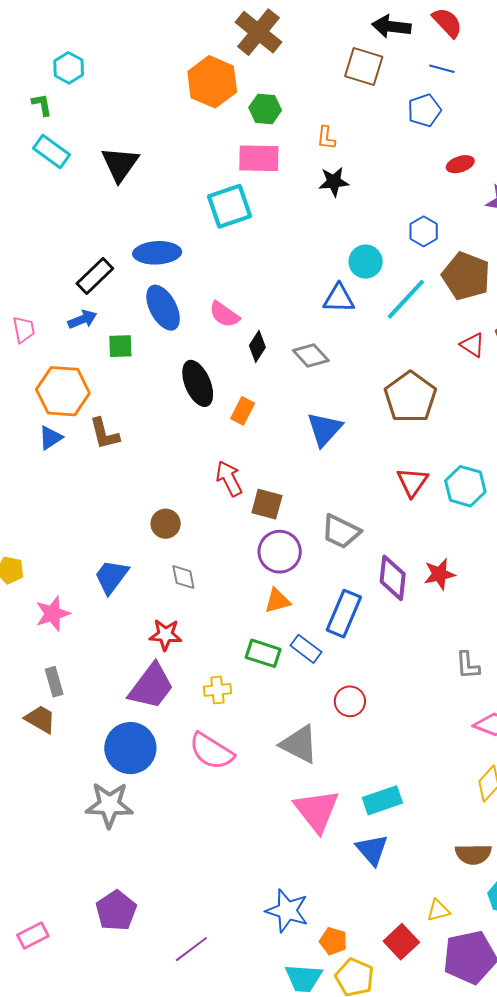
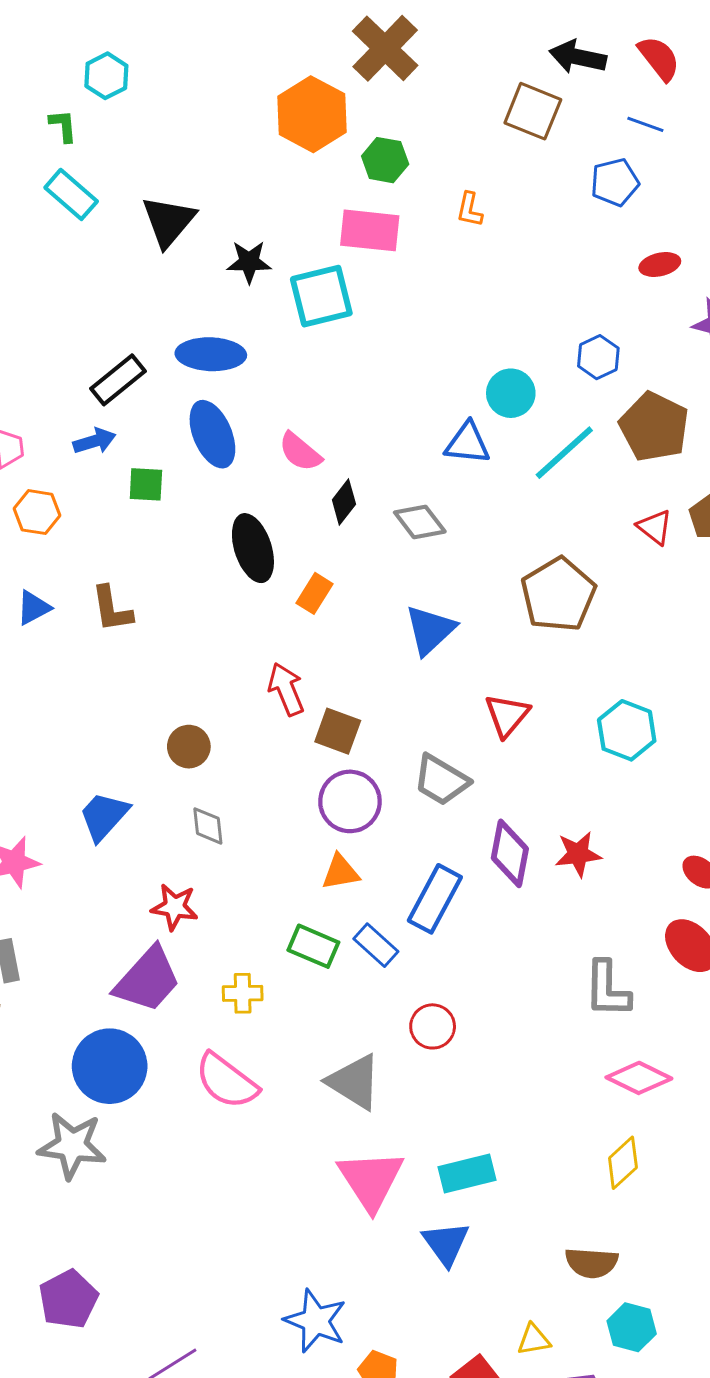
black star: (334, 182) -> (249, 262), moved
orange hexagon: (63, 391) -> (37, 512), moved, size x0.6
red triangle: (412, 482) -> (507, 715), moved
gray L-shape: (468, 665) -> (607, 989), size x1.4

